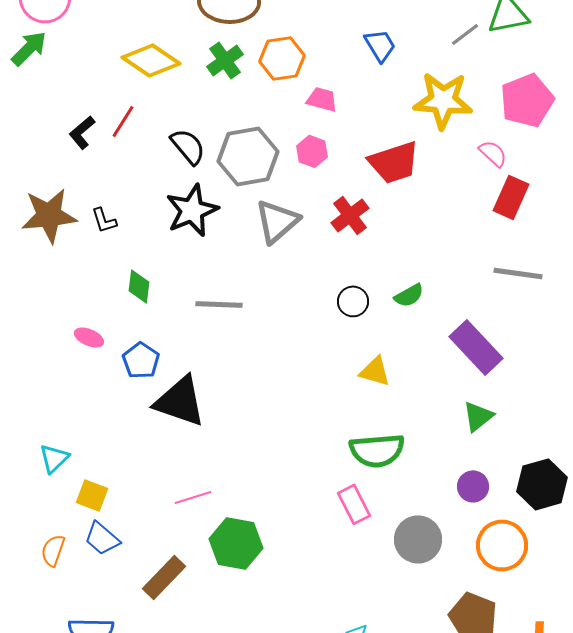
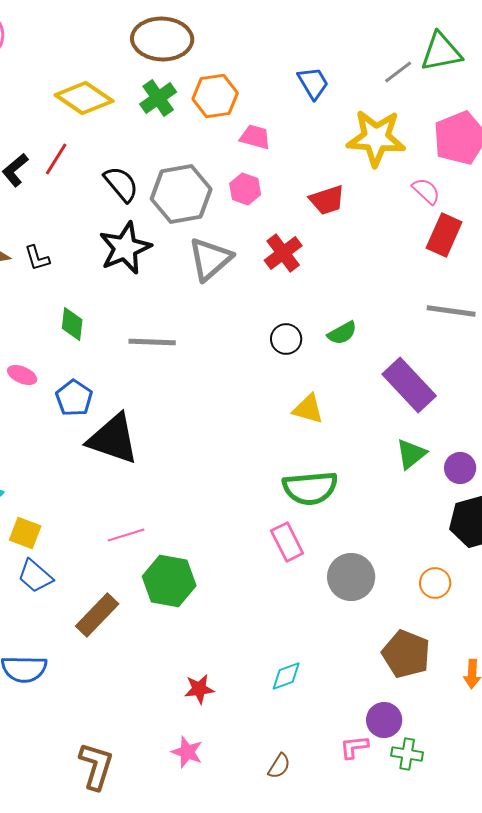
red trapezoid: (394, 162) -> (327, 200), size x0.7
purple circle: (473, 486) -> (460, 468), moved
orange circle: (502, 545) -> (435, 583), size x0.6

